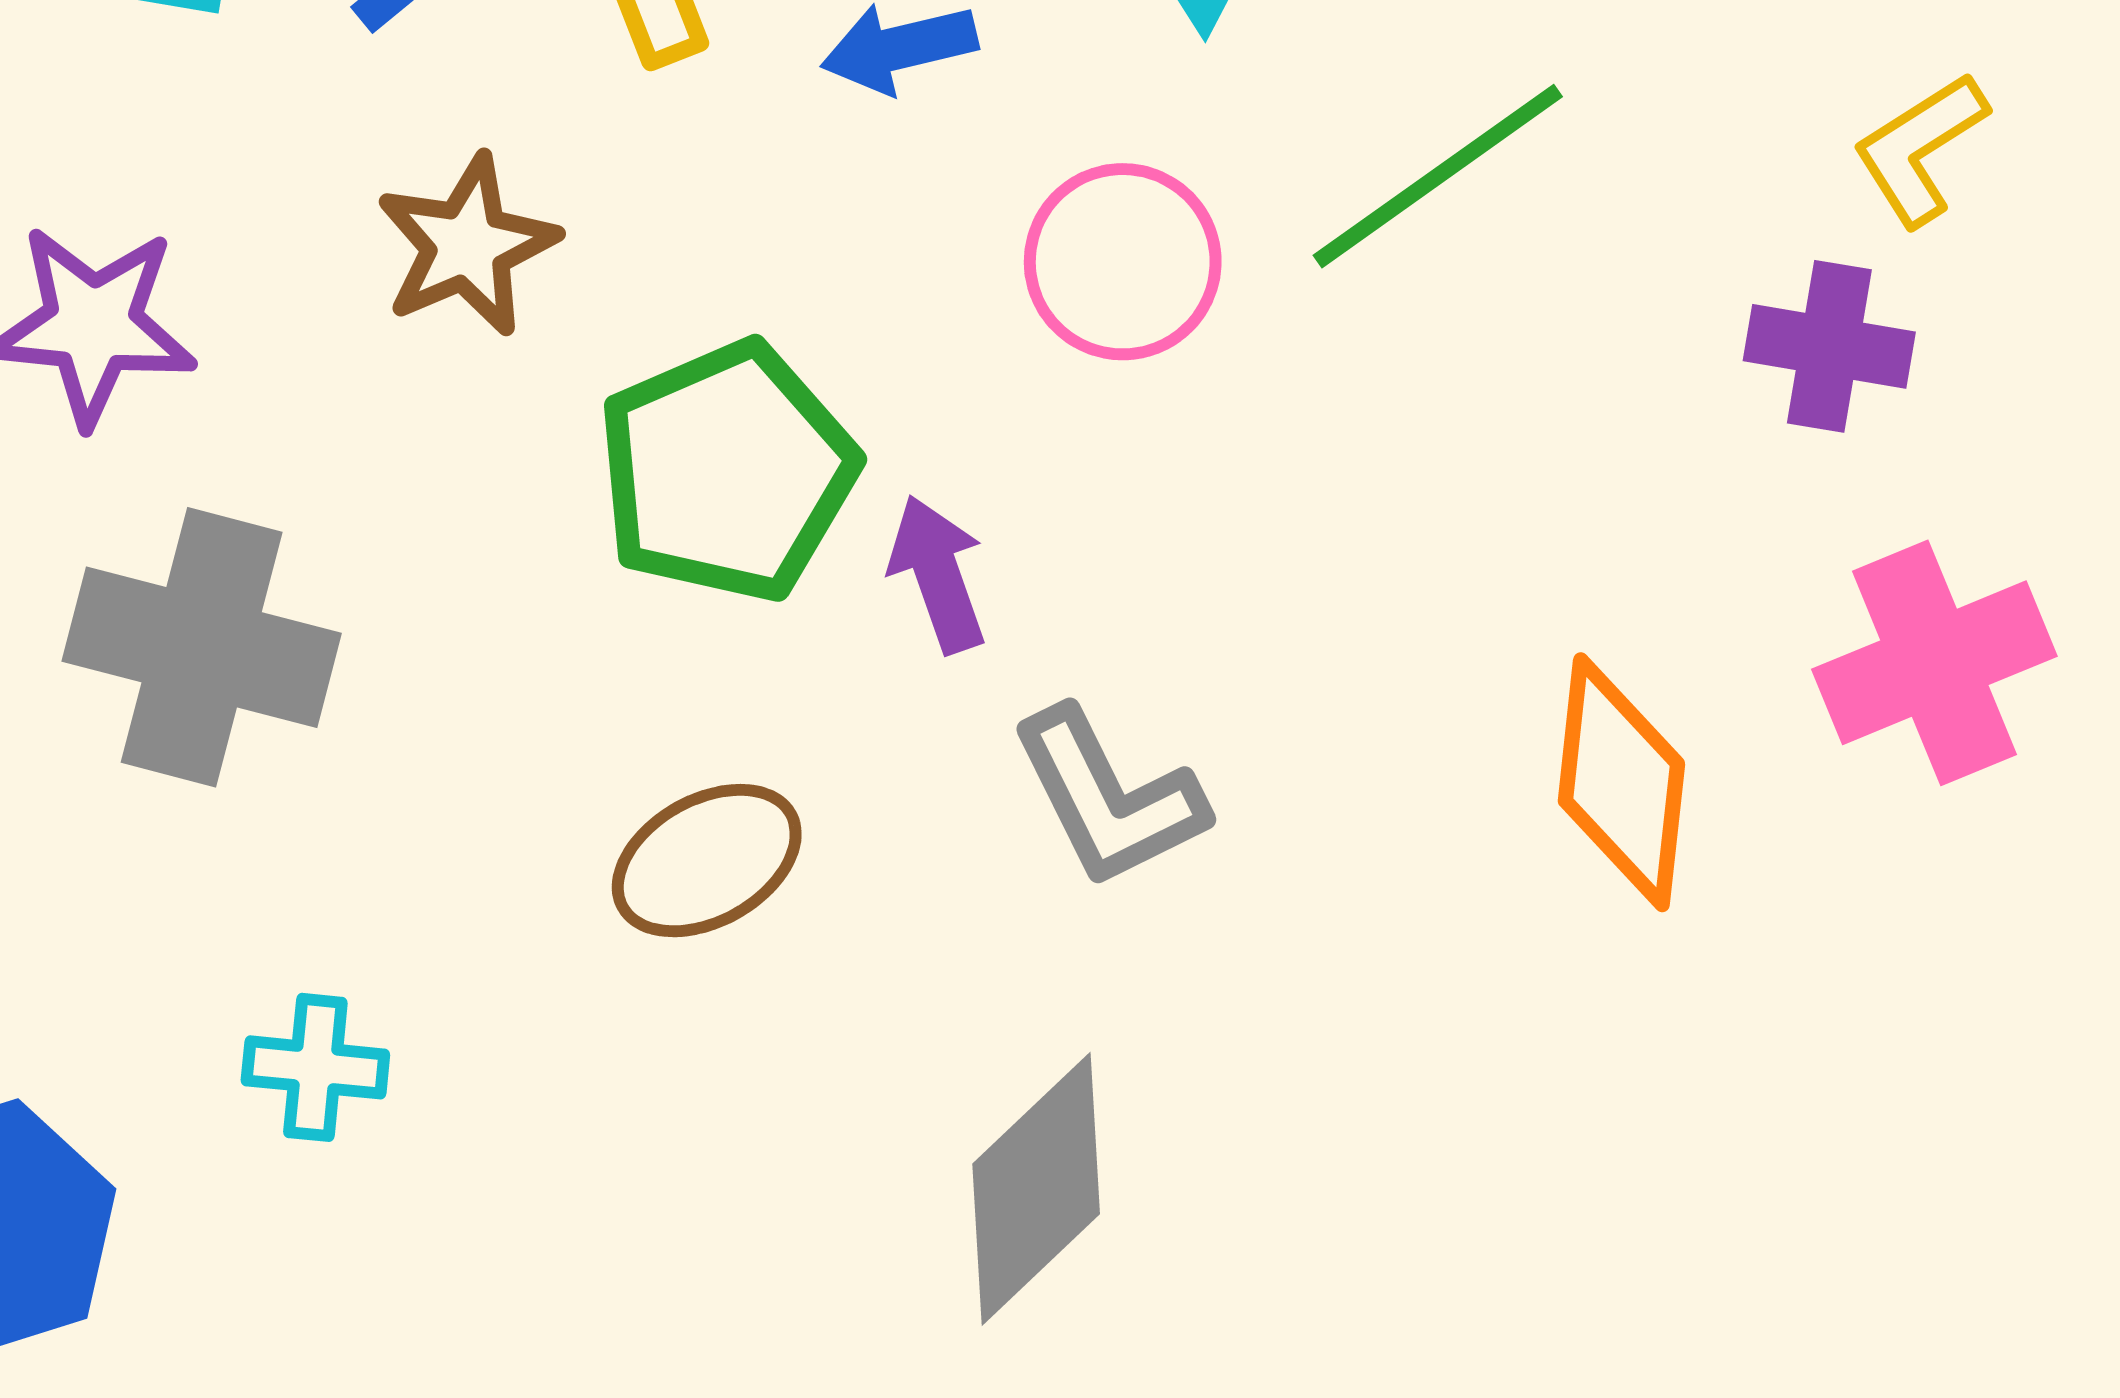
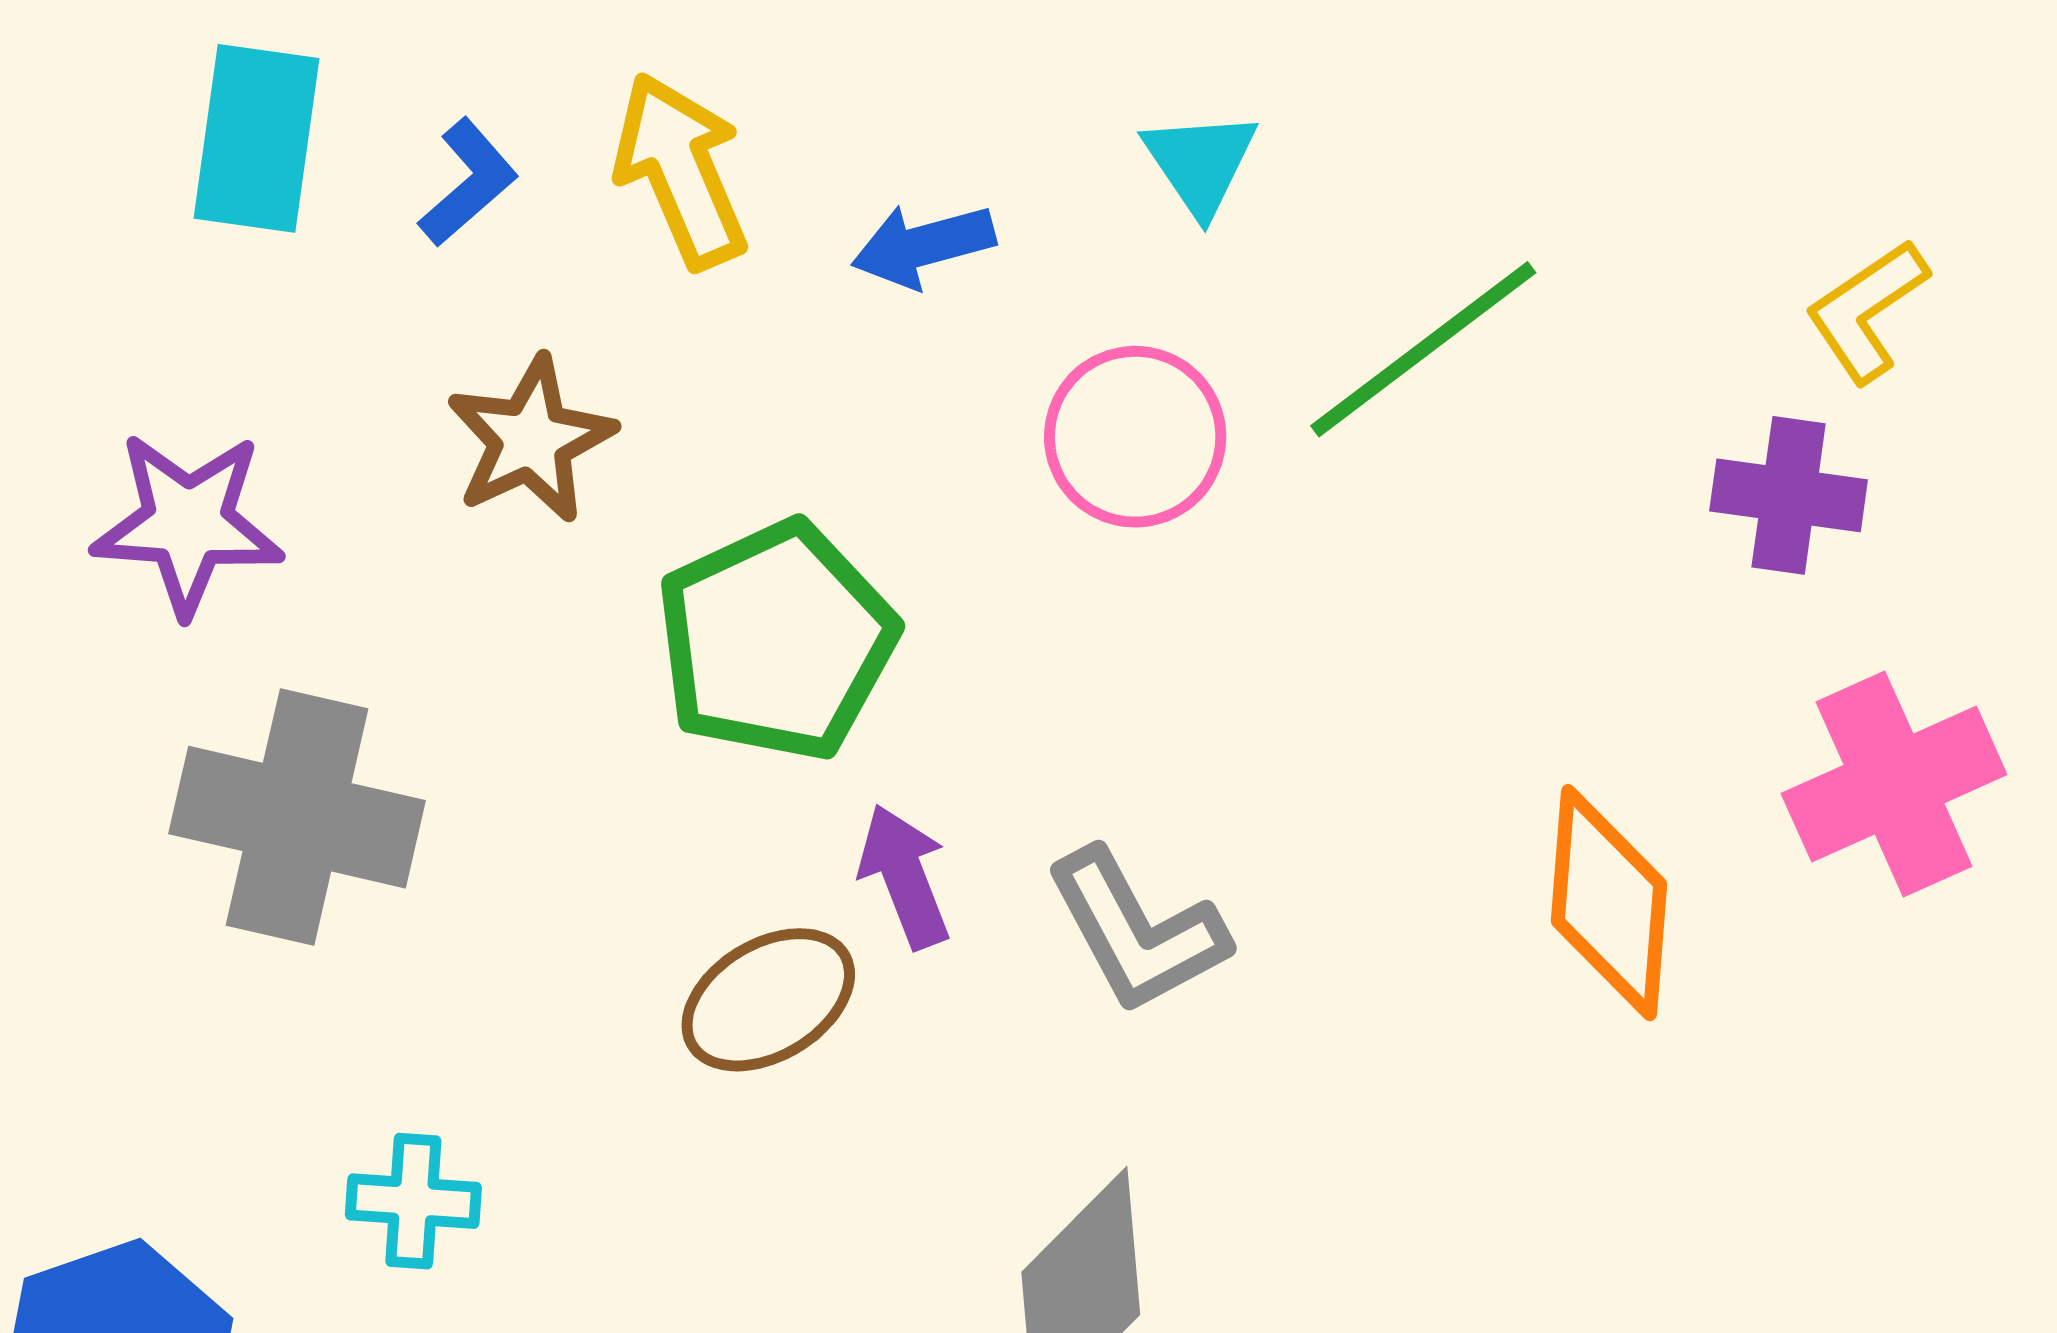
purple arrow: (938, 574) -> (904, 876), moved

